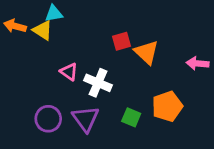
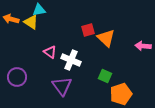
orange pentagon: (167, 106) -> (121, 94), moved
green square: (131, 117) -> (105, 76), moved
purple circle: (48, 119) -> (17, 77), moved

